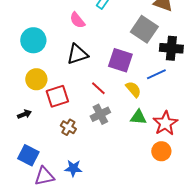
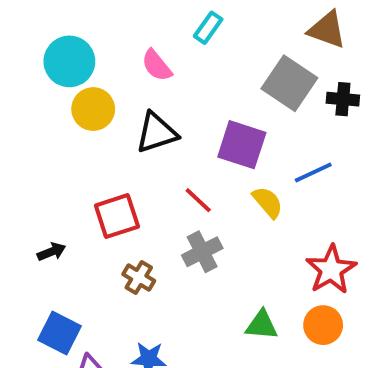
cyan circle: (33, 40) -> (69, 61), moved
black cross: (171, 48) -> (343, 99), moved, size x0.7
yellow circle: (36, 79) -> (93, 109), moved
green triangle: (138, 117) -> (262, 325), moved

